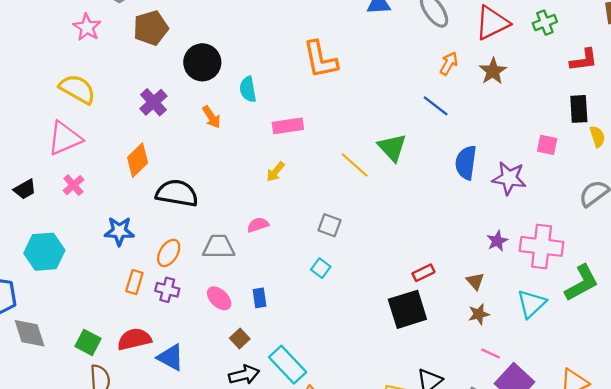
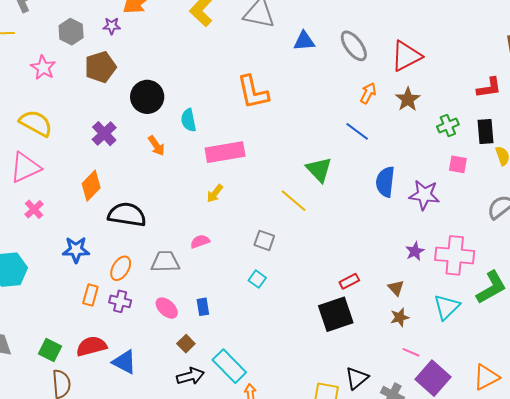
green cross: (545, 23) -> (448, 126), moved
pink rectangle: (288, 126) -> (225, 152), size x1.4
yellow line: (355, 165) -> (293, 201), moved

